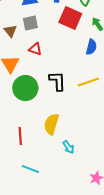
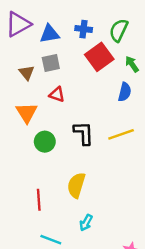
red square: (70, 18) -> (99, 57), turned 30
green circle: (25, 88) -> (45, 142), size x0.7
cyan arrow: (68, 147) -> (86, 223), moved, turned 64

